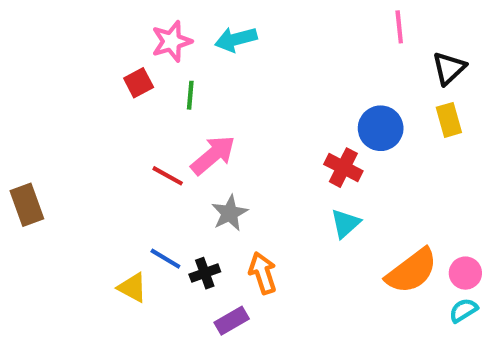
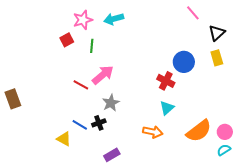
pink line: (399, 27) -> (193, 13), turned -35
black cross: (205, 273) -> (99, 123), moved
orange arrow: (263, 273) -> (153, 132), moved, turned 120

